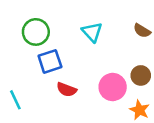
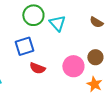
green circle: (36, 32) -> (33, 15), moved

